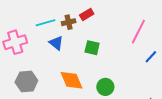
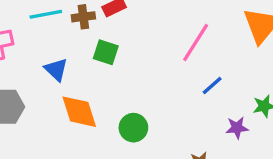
blue triangle: (56, 43) -> (56, 70), moved
green square: (92, 48) -> (106, 52), moved

